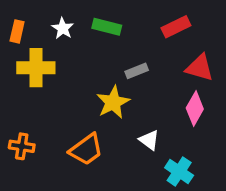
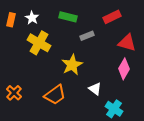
white star: (63, 28) -> (32, 18), moved
yellow cross: (36, 68) -> (39, 43), moved, turned 30
gray rectangle: (137, 71) -> (87, 36), moved
orange cross: (22, 146) -> (14, 93), turned 35

